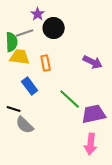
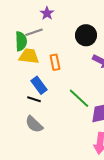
black circle: (54, 28) -> (86, 35), moved
black line: (14, 109) -> (34, 99), moved

